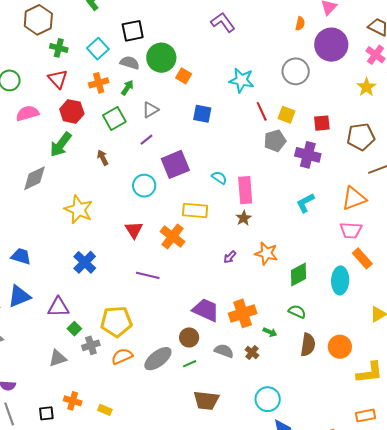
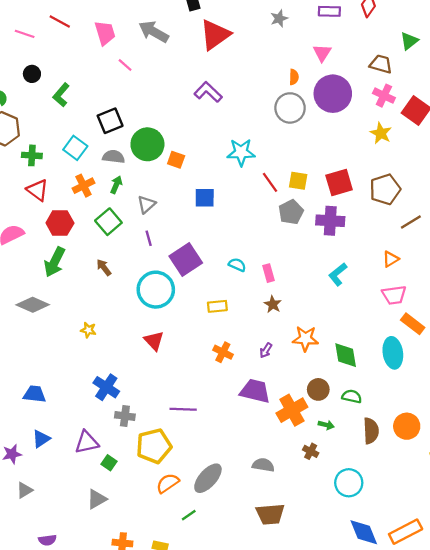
gray circle: (296, 71) -> (290, 108), moved
red square: (322, 123) -> (339, 182), size x1.4
purple line: (147, 140) -> (149, 238), turned -56
gray diamond: (34, 178) -> (33, 305), turned 60
cyan circle: (144, 186) -> (156, 290), size x1.4
pink rectangle: (245, 190) -> (269, 273), size x0.6
orange triangle: (354, 198) -> (391, 259), size x0.6
yellow star: (79, 210) -> (88, 330), size x0.5
yellow rectangle: (195, 210) -> (217, 306), size x0.7
orange cross: (173, 236) -> (223, 352), moved, size x0.7
purple line: (148, 275) -> (183, 409), moved
green diamond: (298, 275) -> (346, 355), turned -60
blue triangle: (19, 296) -> (41, 439), size x0.7
purple trapezoid: (206, 310) -> (255, 391), moved
brown circle: (189, 337) -> (318, 389), moved
gray cross: (91, 345) -> (125, 416), moved, turned 36
gray semicircle: (224, 351) -> (263, 465), moved
green line: (190, 364) -> (189, 515), moved
cyan circle: (268, 399) -> (349, 483), moved

